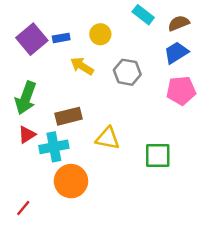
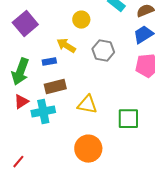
blue rectangle: (61, 38) -> (49, 62), moved
orange circle: (71, 181) -> (88, 149), moved

